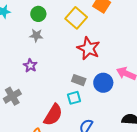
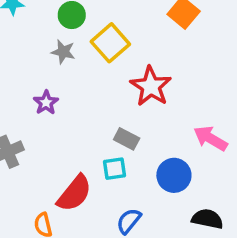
yellow square: (76, 18) -> (110, 43), moved
blue circle: (103, 83) -> (174, 175), moved

